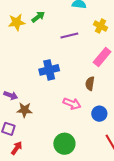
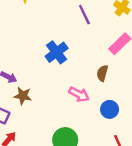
purple line: (69, 35) -> (84, 15), turned 72
blue cross: (49, 70) -> (57, 52), turned -30

